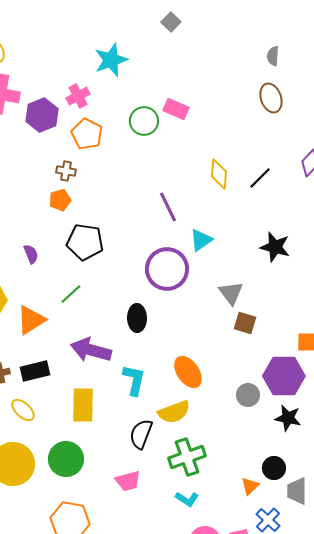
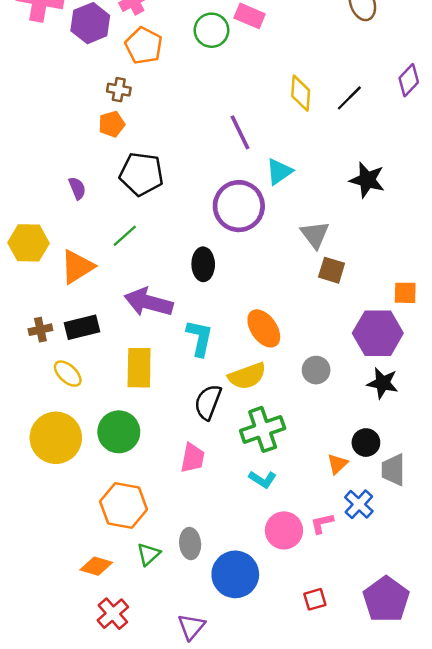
gray circle: (248, 395) -> (316, 370), moved
pink trapezoid: (128, 481) -> (192, 458), turned -64

